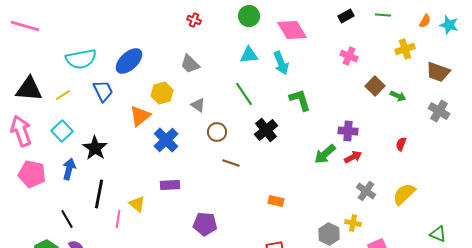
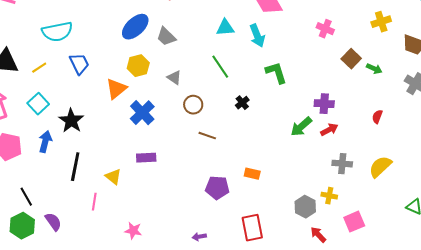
blue ellipse: (129, 61) -> (135, 27), moved
black cross: (266, 130) -> (242, 103), size x0.6
gray cross: (366, 191) -> (342, 164), turned -30
black line: (67, 219) -> (26, 197), moved
pink line: (118, 219) -> (94, 202), moved
purple pentagon: (205, 224) -> (217, 188), moved

